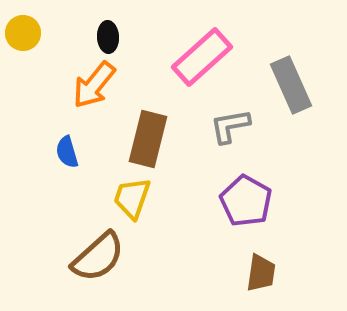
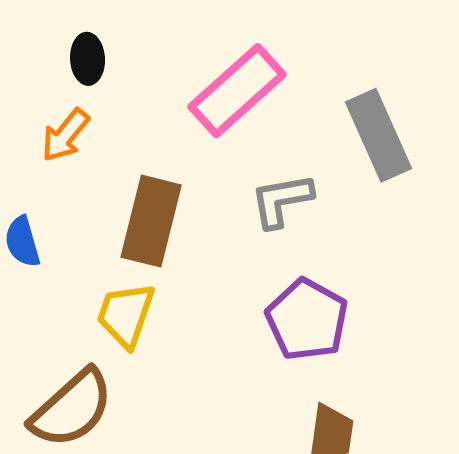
orange arrow: (94, 85) -> (65, 135), size x0.7

